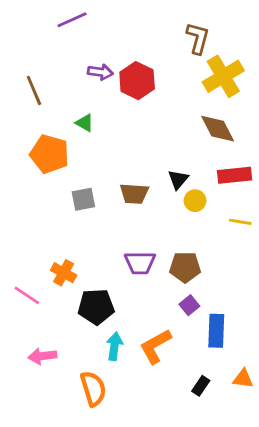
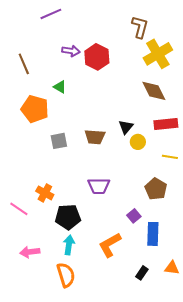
brown pentagon: (185, 267) -> (156, 189), moved, turned 30
cyan arrow: (114, 346) -> (69, 245), moved

